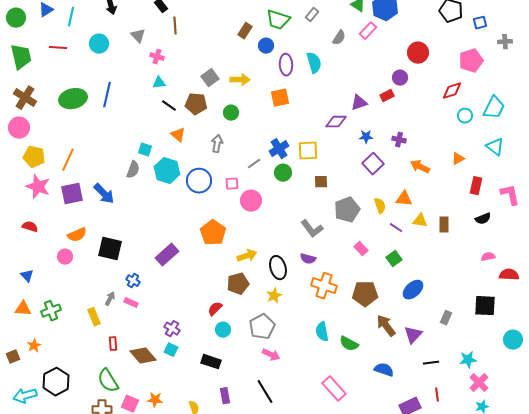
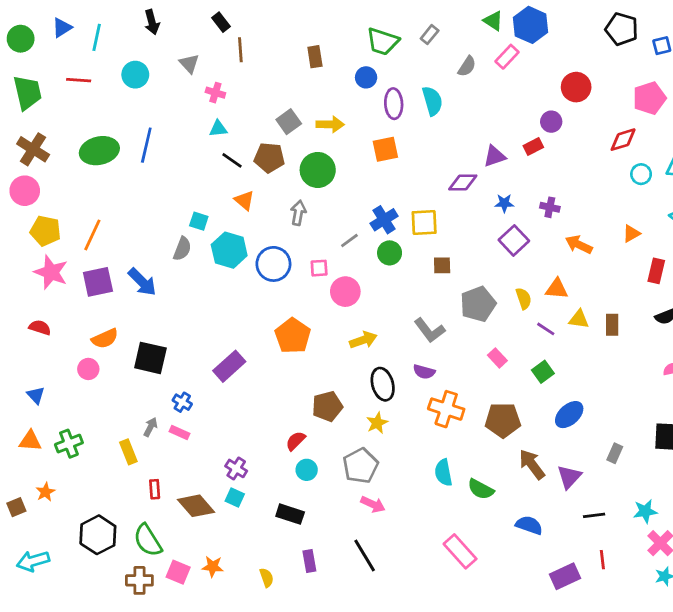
brown rectangle: (245, 31) -> (315, 57), moved, turned -42
green circle: (231, 113) -> (318, 170), size x1.6
yellow arrow: (247, 256) -> (363, 340), moved
black hexagon: (56, 382) -> (98, 535), moved

